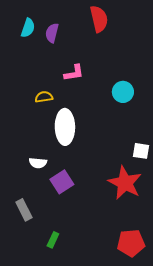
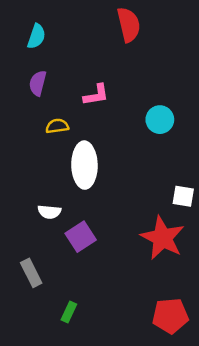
purple semicircle: (52, 33) -> (38, 83), moved

